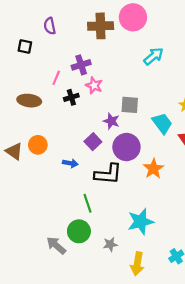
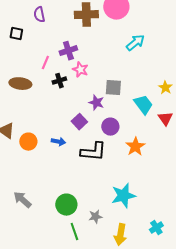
orange circle: (38, 145) -> (28, 142), moved
purple circle: (126, 147) -> (110, 127), size x0.7
green line: (88, 203) -> (74, 232), moved
gray arrow: (56, 245) -> (22, 200), moved

